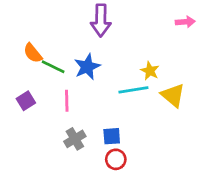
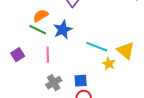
orange semicircle: (33, 53) -> (41, 16), moved, turned 98
yellow star: (150, 71) -> (109, 64), moved
cyan line: (133, 90) -> (97, 47), turned 30

